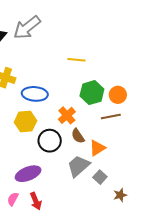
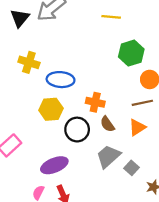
yellow line: (76, 60) -> (111, 17), moved
green hexagon: (92, 93) -> (131, 53), moved
orange cross: (67, 115) -> (95, 102), turned -36
orange triangle: (97, 148) -> (137, 127), moved

